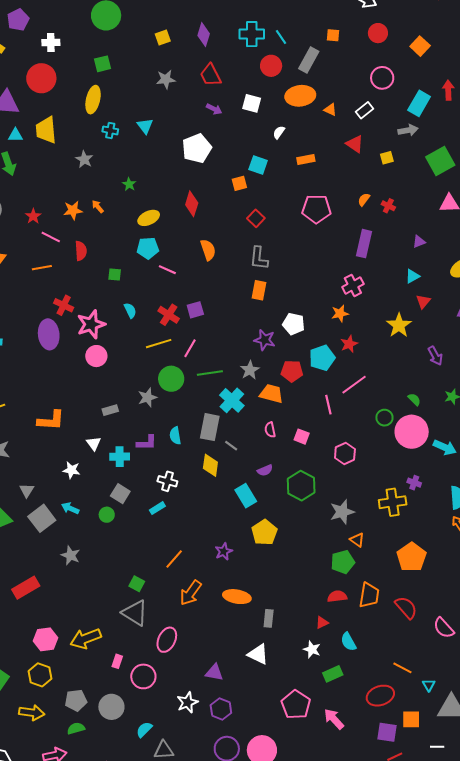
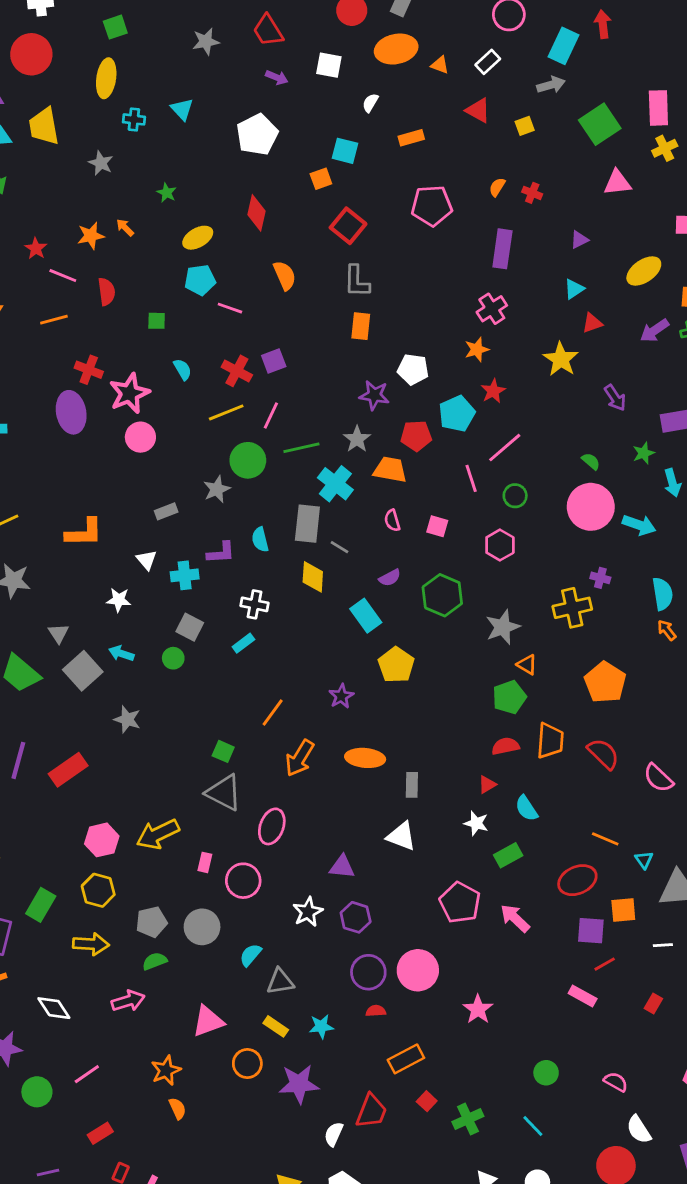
red square: (256, 218) -> (348, 226), size x1.4
red triangle: (423, 302) -> (592, 323), turned 35
green circle: (384, 418) -> (515, 496), moved

